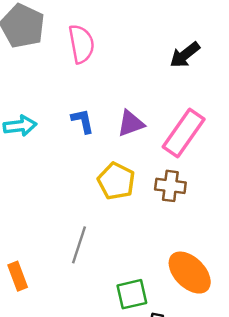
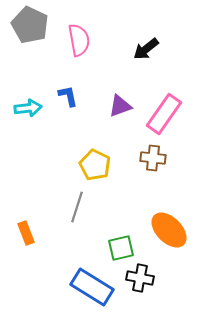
black arrow: (185, 55) -> (146, 49), moved
blue L-shape: (83, 121) -> (68, 96), moved
yellow pentagon: (116, 181) -> (95, 165), moved

